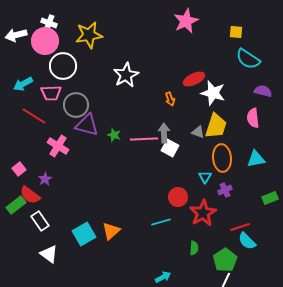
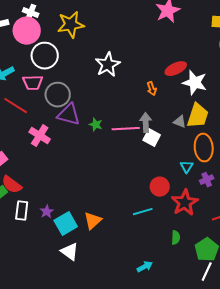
purple star: (45, 179) -> (47, 212), moved
white rectangle: (40, 221) -> (22, 211), turned 42
white triangle: (49, 254) -> (70, 252), moved

